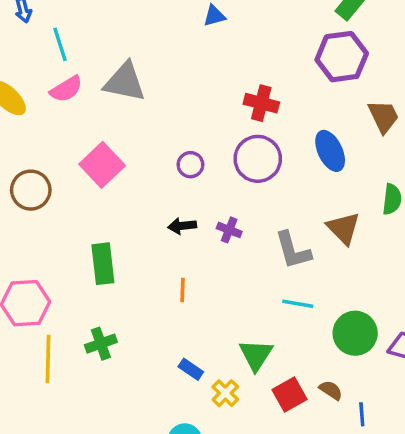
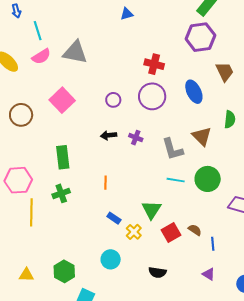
orange line: (183, 290) -> (106, 183), moved
green circle: (355, 333) -> (208, 179), moved
green cross: (101, 344) -> (61, 193), moved

